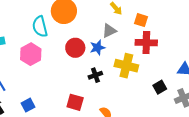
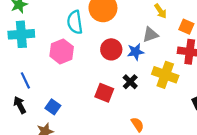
black cross: (95, 75) -> (130, 82), turned -32
red square: (75, 102) -> (104, 93), moved
blue square: (28, 105) -> (53, 107), turned -32

